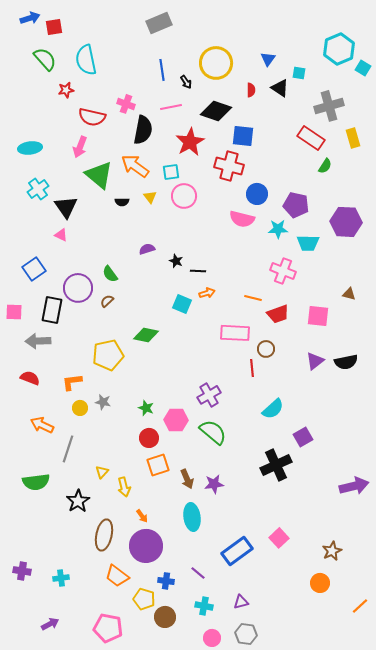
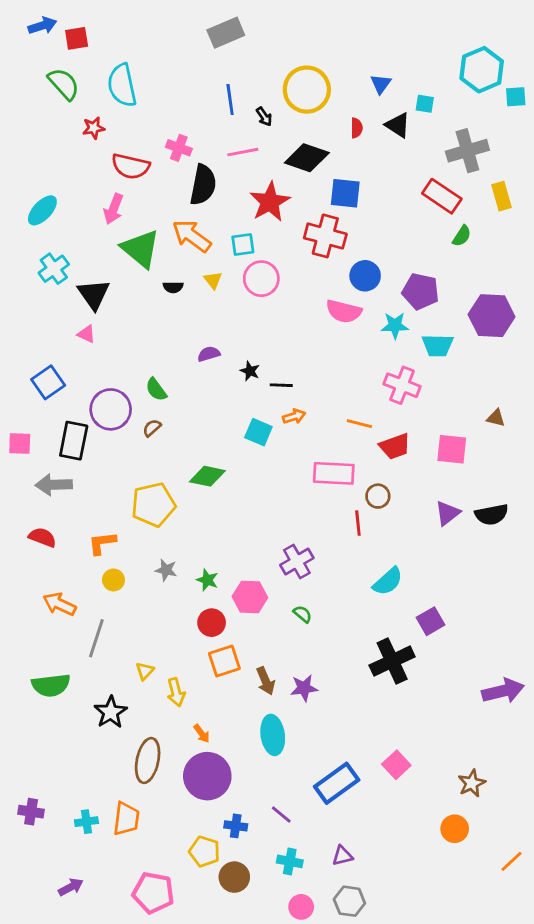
cyan square: (363, 68) -> (516, 97), turned -35
cyan ellipse: (30, 148) -> (42, 210), turned -40
gray star: (103, 402) -> (166, 570), moved
green semicircle: (213, 432) -> (303, 614), size x0.5
orange trapezoid: (117, 576) -> (126, 819), moved, turned -120

